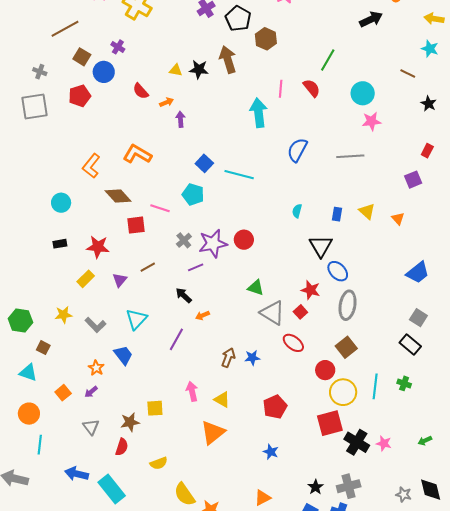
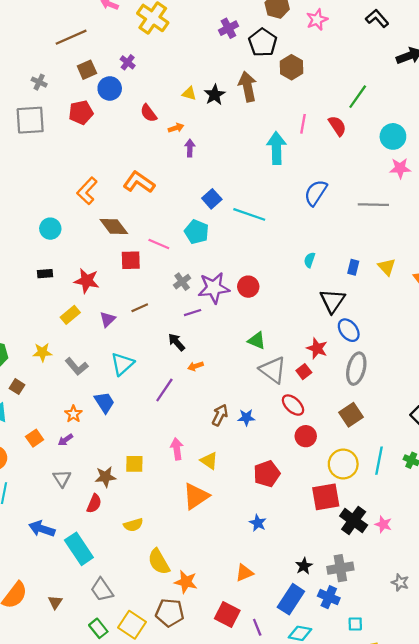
brown square: (82, 57) -> (87, 70), turned 30
black star: (199, 69) -> (215, 95), turned 30
red circle: (325, 370) -> (306, 436), moved

